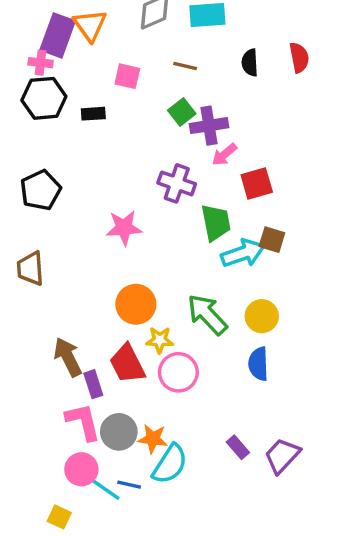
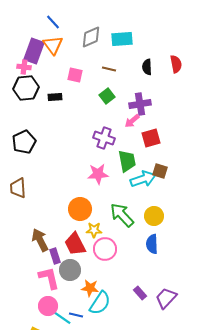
purple cross: (209, 126) -> (140, 104), moved
pink star: (124, 228) -> (98, 174), moved
gray circle: (119, 432) -> (70, 270), moved

